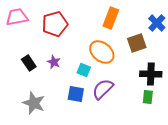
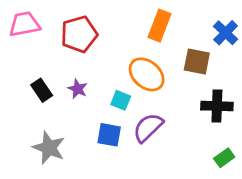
brown square: (137, 43) -> (197, 61), turned 30
green rectangle: (148, 97) -> (224, 158), moved, turned 48

